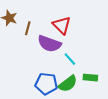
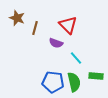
purple semicircle: (49, 44) -> (56, 43), size x0.6
green semicircle: (68, 84) -> (74, 82), turned -66

